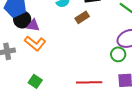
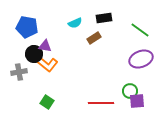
black circle: (22, 19) -> (34, 54), moved
green circle: (118, 54) -> (130, 91), moved

